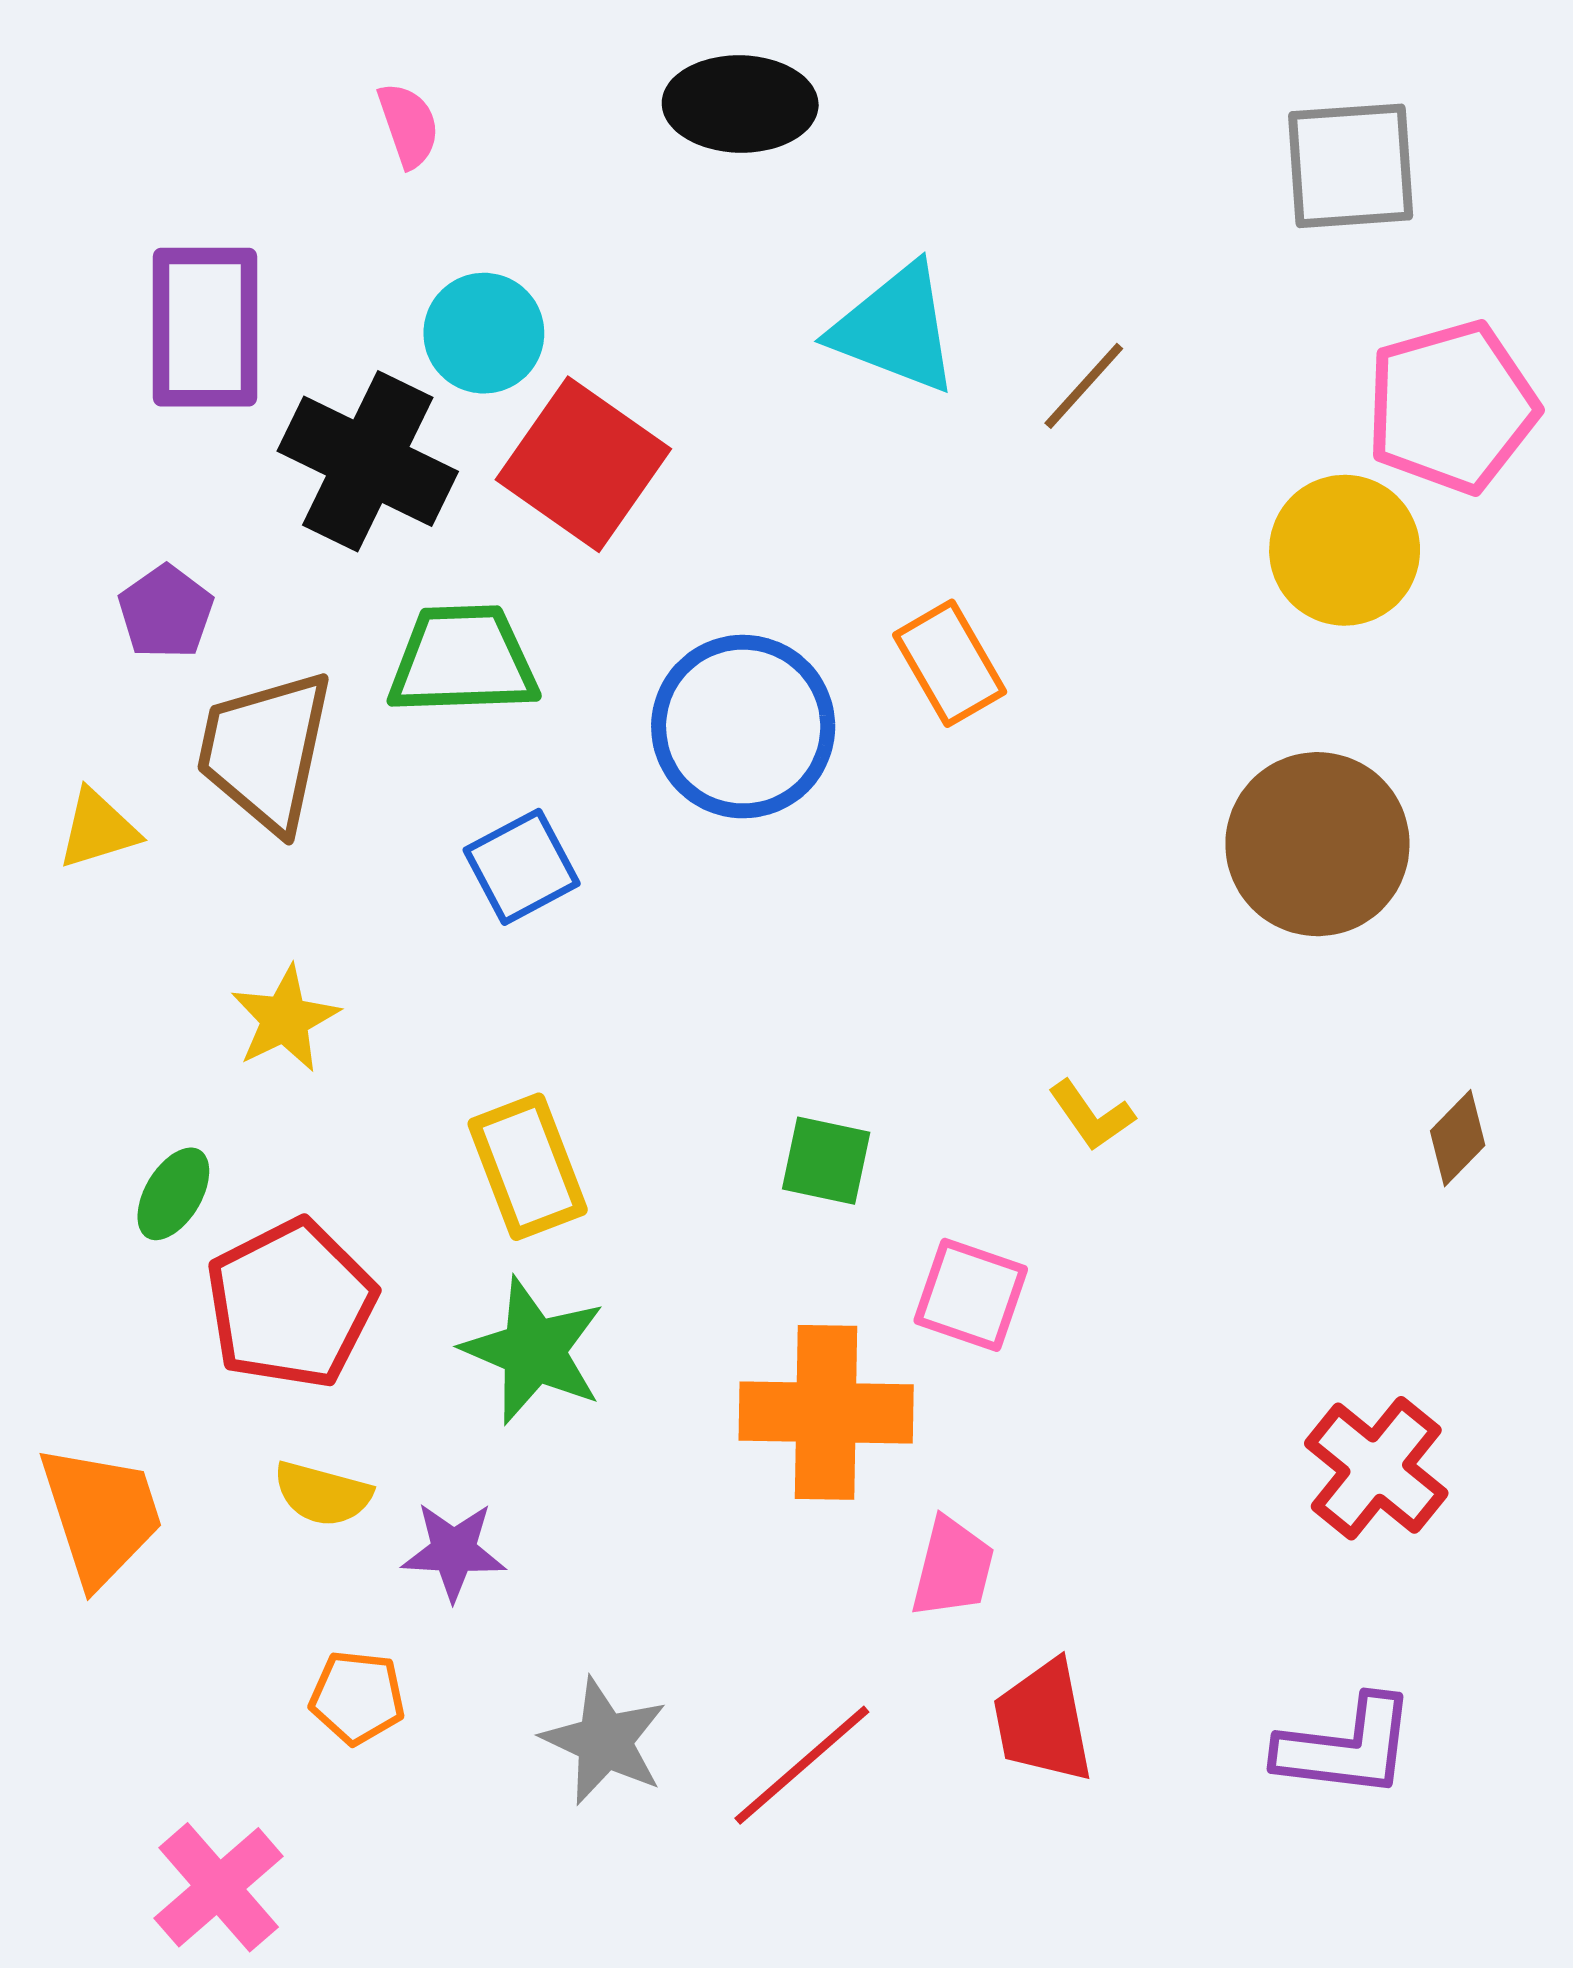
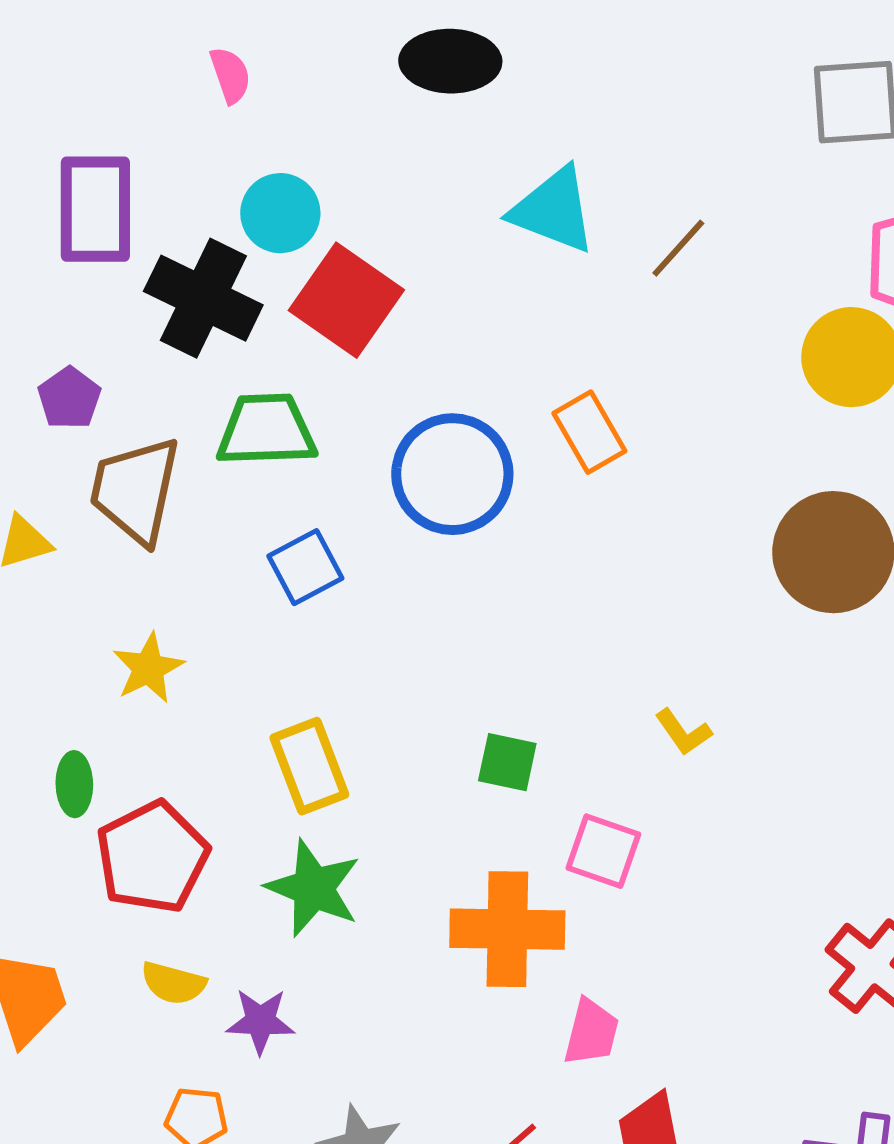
green ellipse: (173, 1194) -> (74, 784), turned -32

